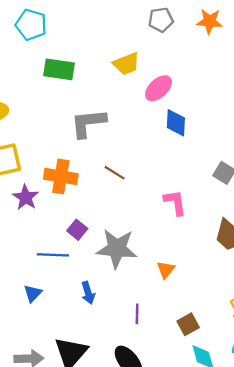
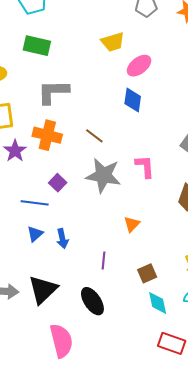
green rectangle: (59, 69) -> (37, 46), moved
gray L-shape: (88, 123) -> (53, 92), moved
blue diamond: (176, 123) -> (133, 100), moved
gray star: (117, 249) -> (103, 175), moved
blue triangle: (33, 293) -> (35, 234), moved

